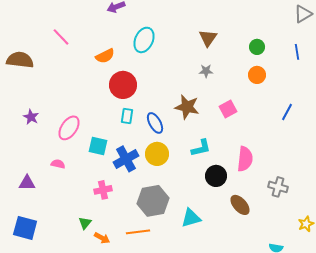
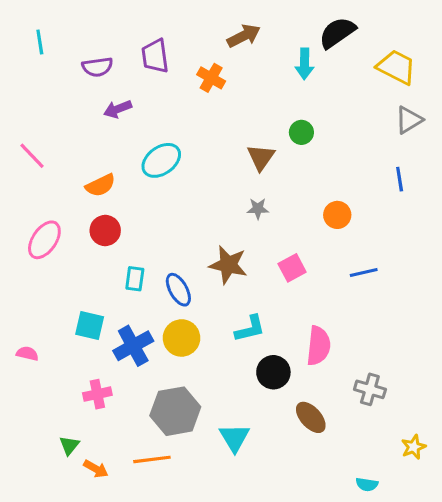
cyan ellipse: (144, 40) -> (161, 160), turned 30
green circle: (257, 47) -> (301, 132), moved
red circle: (123, 85) -> (105, 231), moved, size x0.7
blue line: (287, 112) -> (364, 273), moved, turned 48
pink ellipse: (69, 128) -> (44, 240), moved
cyan triangle: (191, 218) -> (234, 438), turned -45

